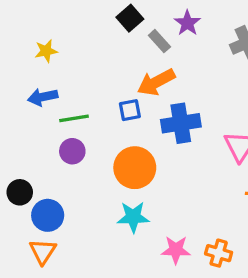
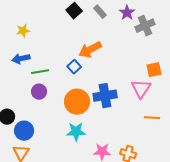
purple star: (187, 23) -> (127, 13), moved
gray rectangle: (159, 41) -> (100, 12), moved
blue square: (130, 110) -> (74, 67), turned -32
blue cross: (181, 123) -> (105, 96), moved

